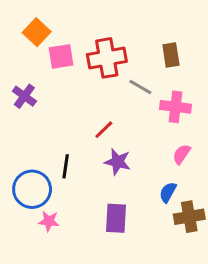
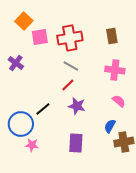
gray line: (140, 87) -> (71, 66), moved
pink semicircle: (182, 154) -> (119, 101), turned 96
black line: (66, 166) -> (43, 109), turned 42

